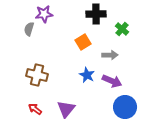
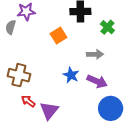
orange square: (83, 42) -> (59, 36), moved
red arrow: (35, 109) -> (28, 101), moved

